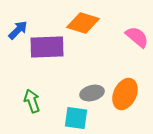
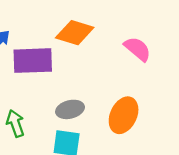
gray ellipse: (92, 93) -> (70, 109), moved

